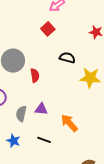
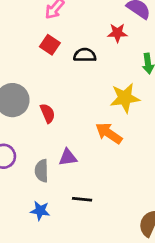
black semicircle: (67, 58) -> (85, 55), moved
orange arrow: (69, 123) -> (109, 133), moved

